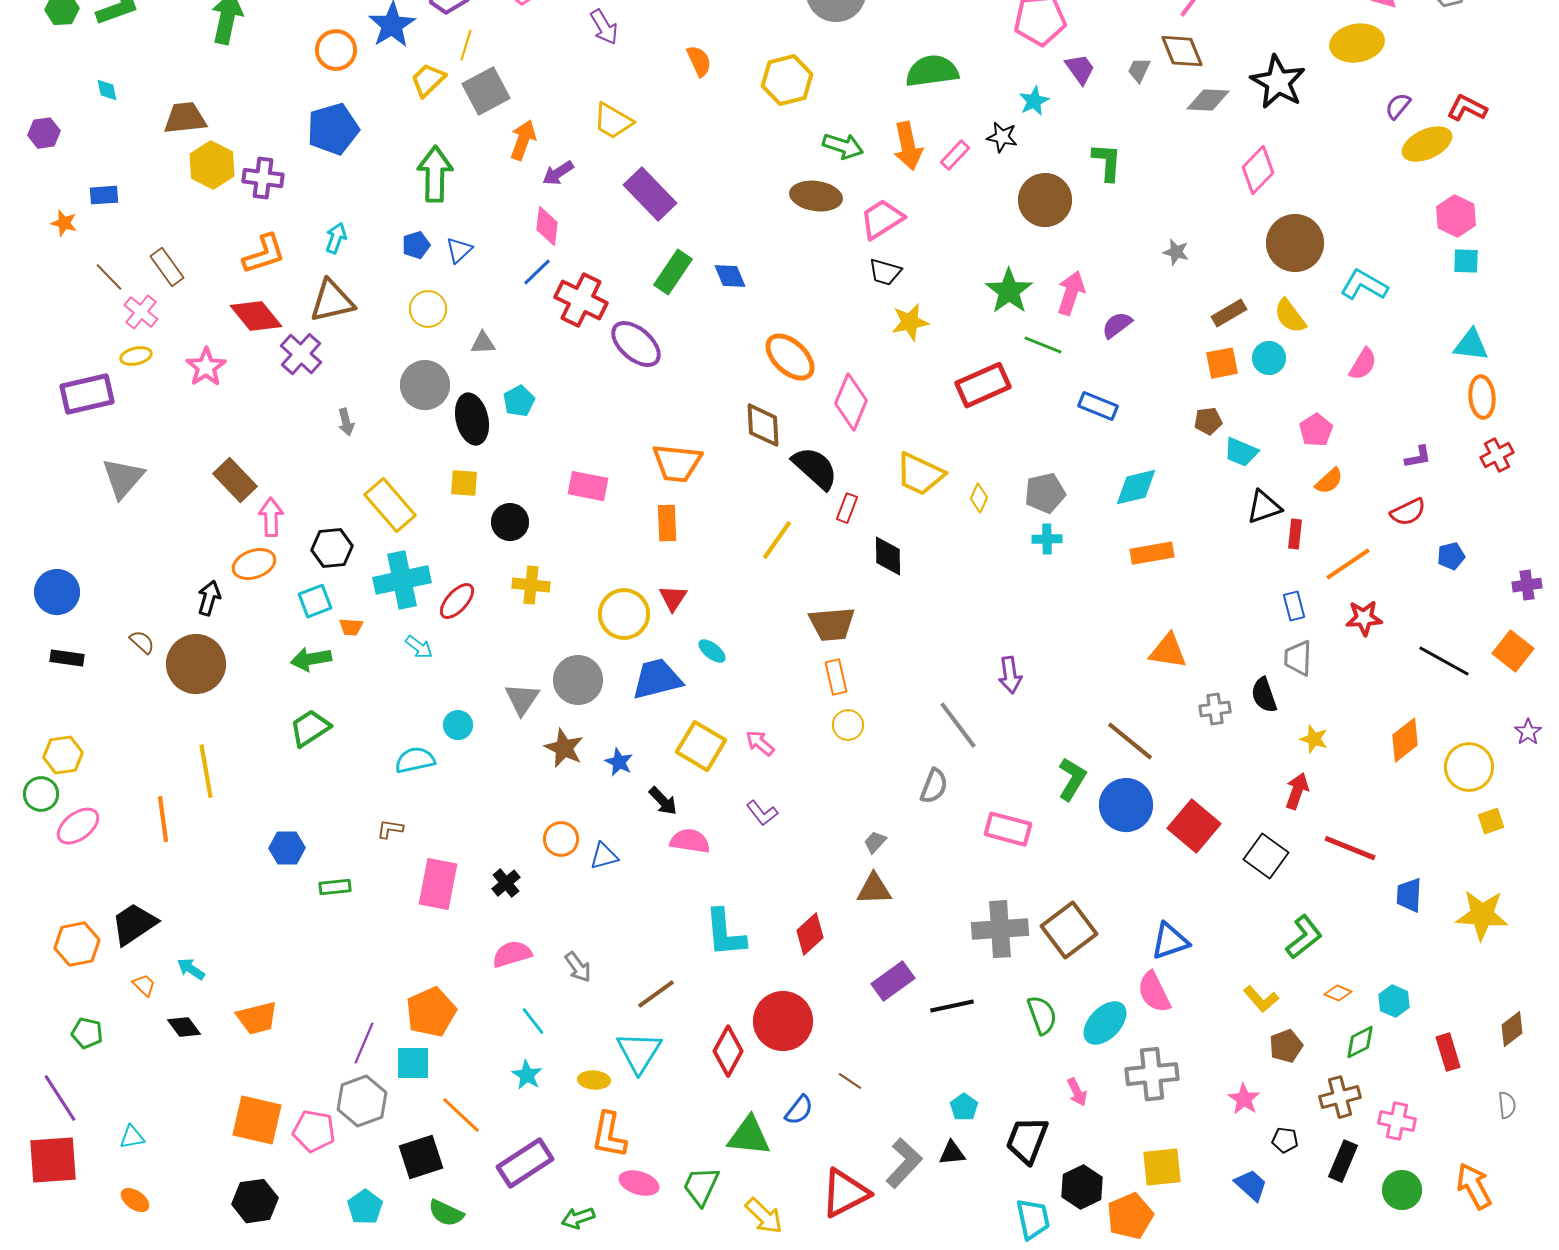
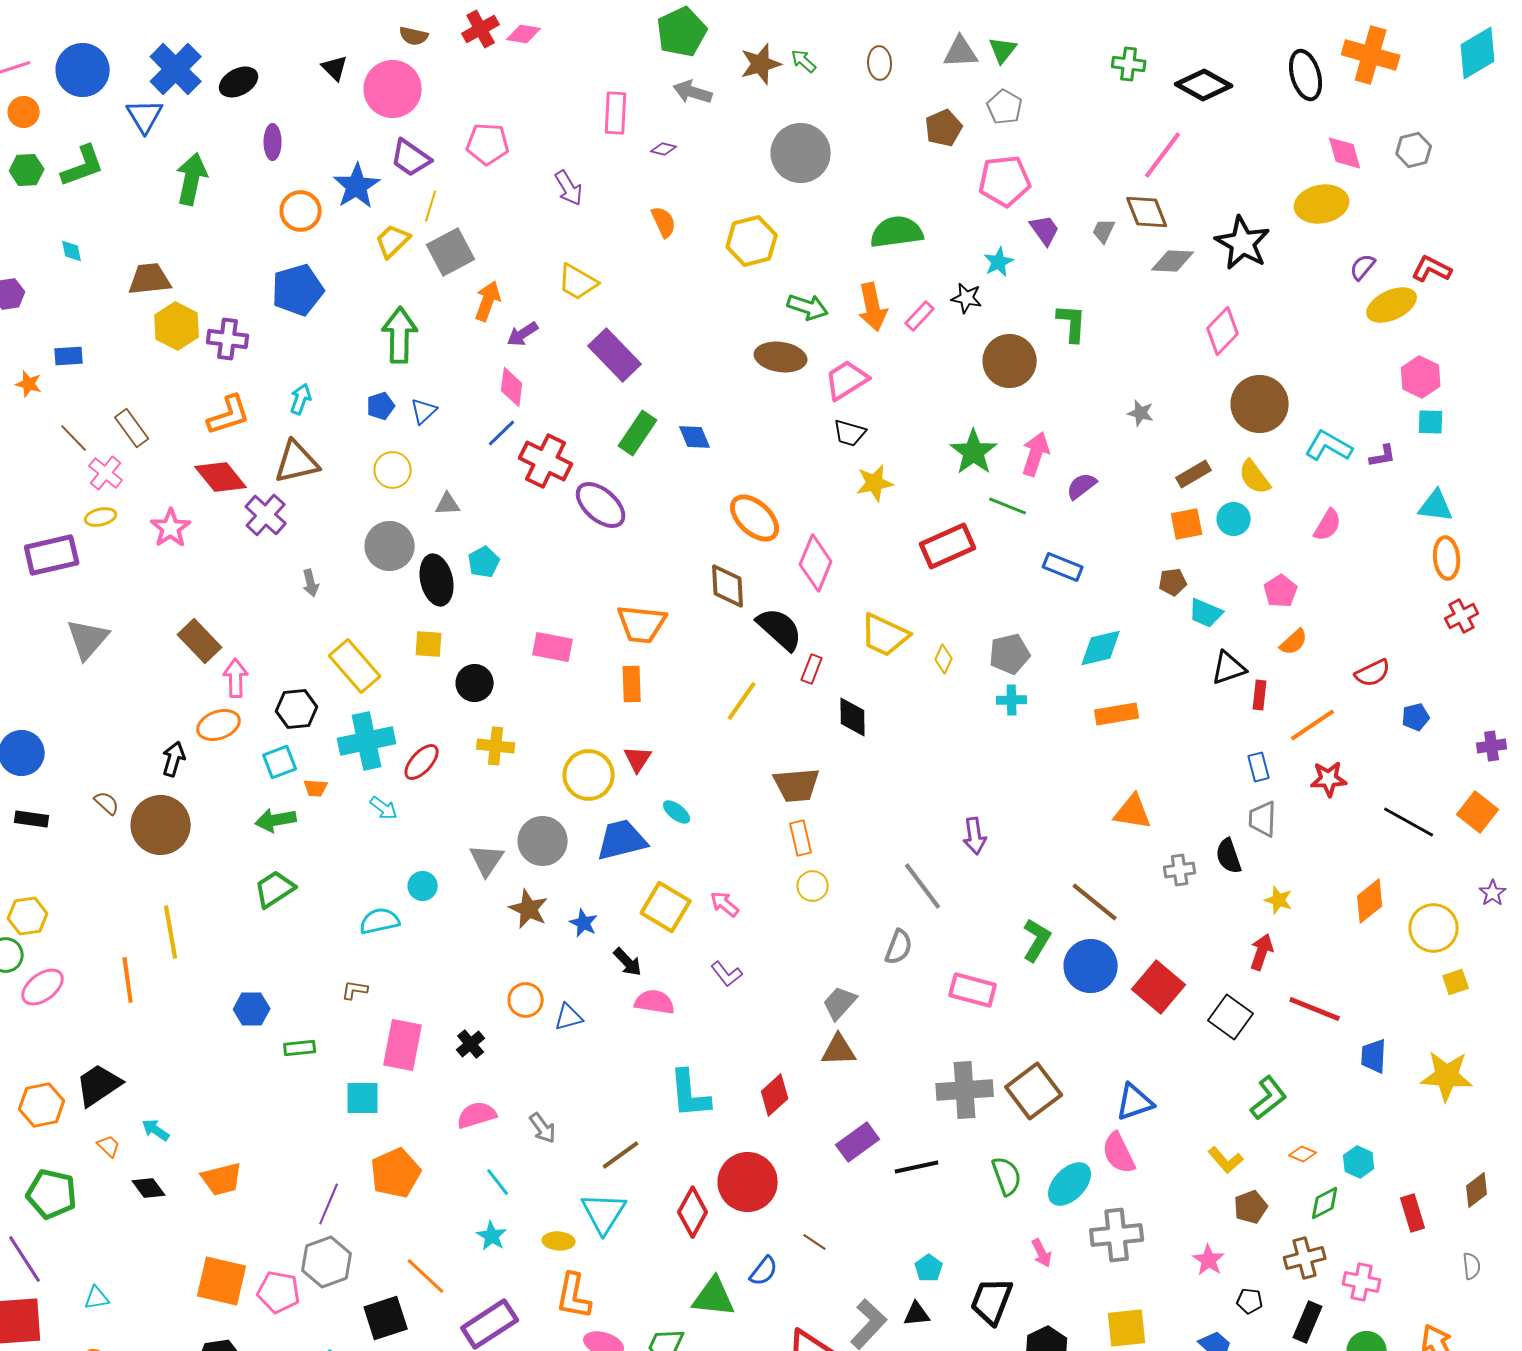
purple L-shape: (1418, 457) -> (1383, 456), moved
gray trapezoid: (875, 842) -> (840, 1003), size x1.5
green pentagon: (87, 1033) -> (52, 1194), size x1.6
cyan square: (413, 1063) -> (363, 1098), moved

